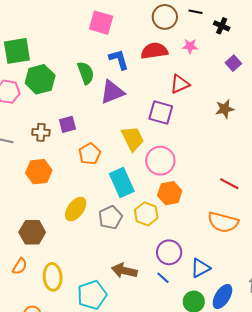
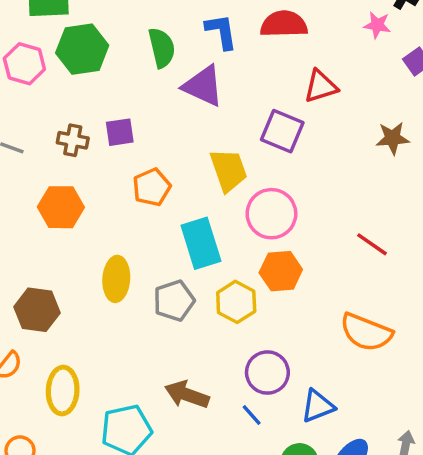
pink star: (190, 46) -> (377, 25), moved
purple triangle: (112, 92) -> (203, 86), turned 40
red line: (229, 184) -> (372, 244), moved
yellow ellipse: (76, 209) -> (116, 279), turned -40

